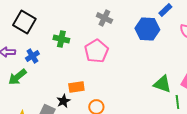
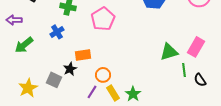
blue cross: (32, 56) -> (57, 32), moved
green triangle: (162, 84) -> (169, 52), turned -36

